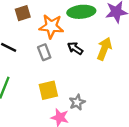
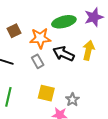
black arrow: (75, 48) -> (64, 54), size x1.5
yellow square: (48, 90) -> (46, 93), turned 36

